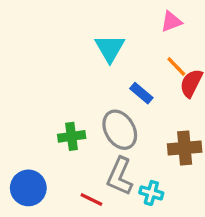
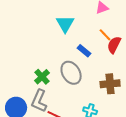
green cross: (72, 136) -> (42, 77), turned -35
gray L-shape: (120, 176) -> (39, 101), moved

